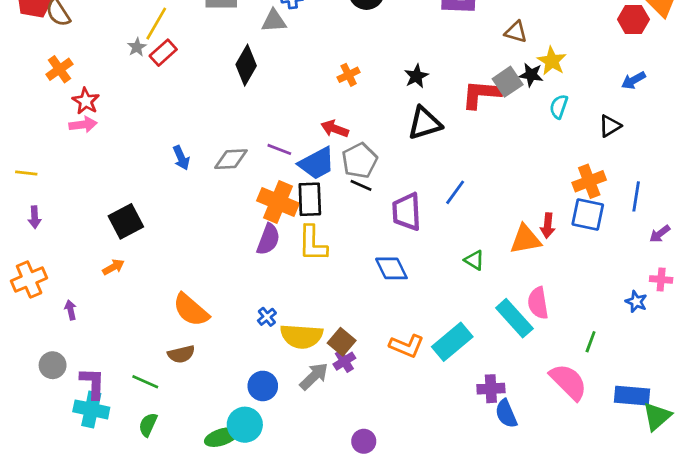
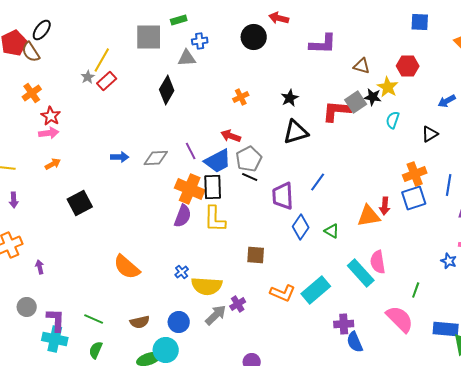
red hexagon: (633, 19) -> (408, 66), moved
purple line: (279, 149) -> (191, 151), turned 42
blue arrow: (181, 158) -> (120, 157), turned -66
blue square: (588, 214) -> (414, 198), turned -30
orange arrow: (113, 267) -> (53, 164), moved
blue diamond: (391, 268) -> (301, 227), moved, turned 60
brown square: (342, 342) -> (256, 255), moved, turned -36
brown semicircle: (181, 354) -> (140, 322), moved

